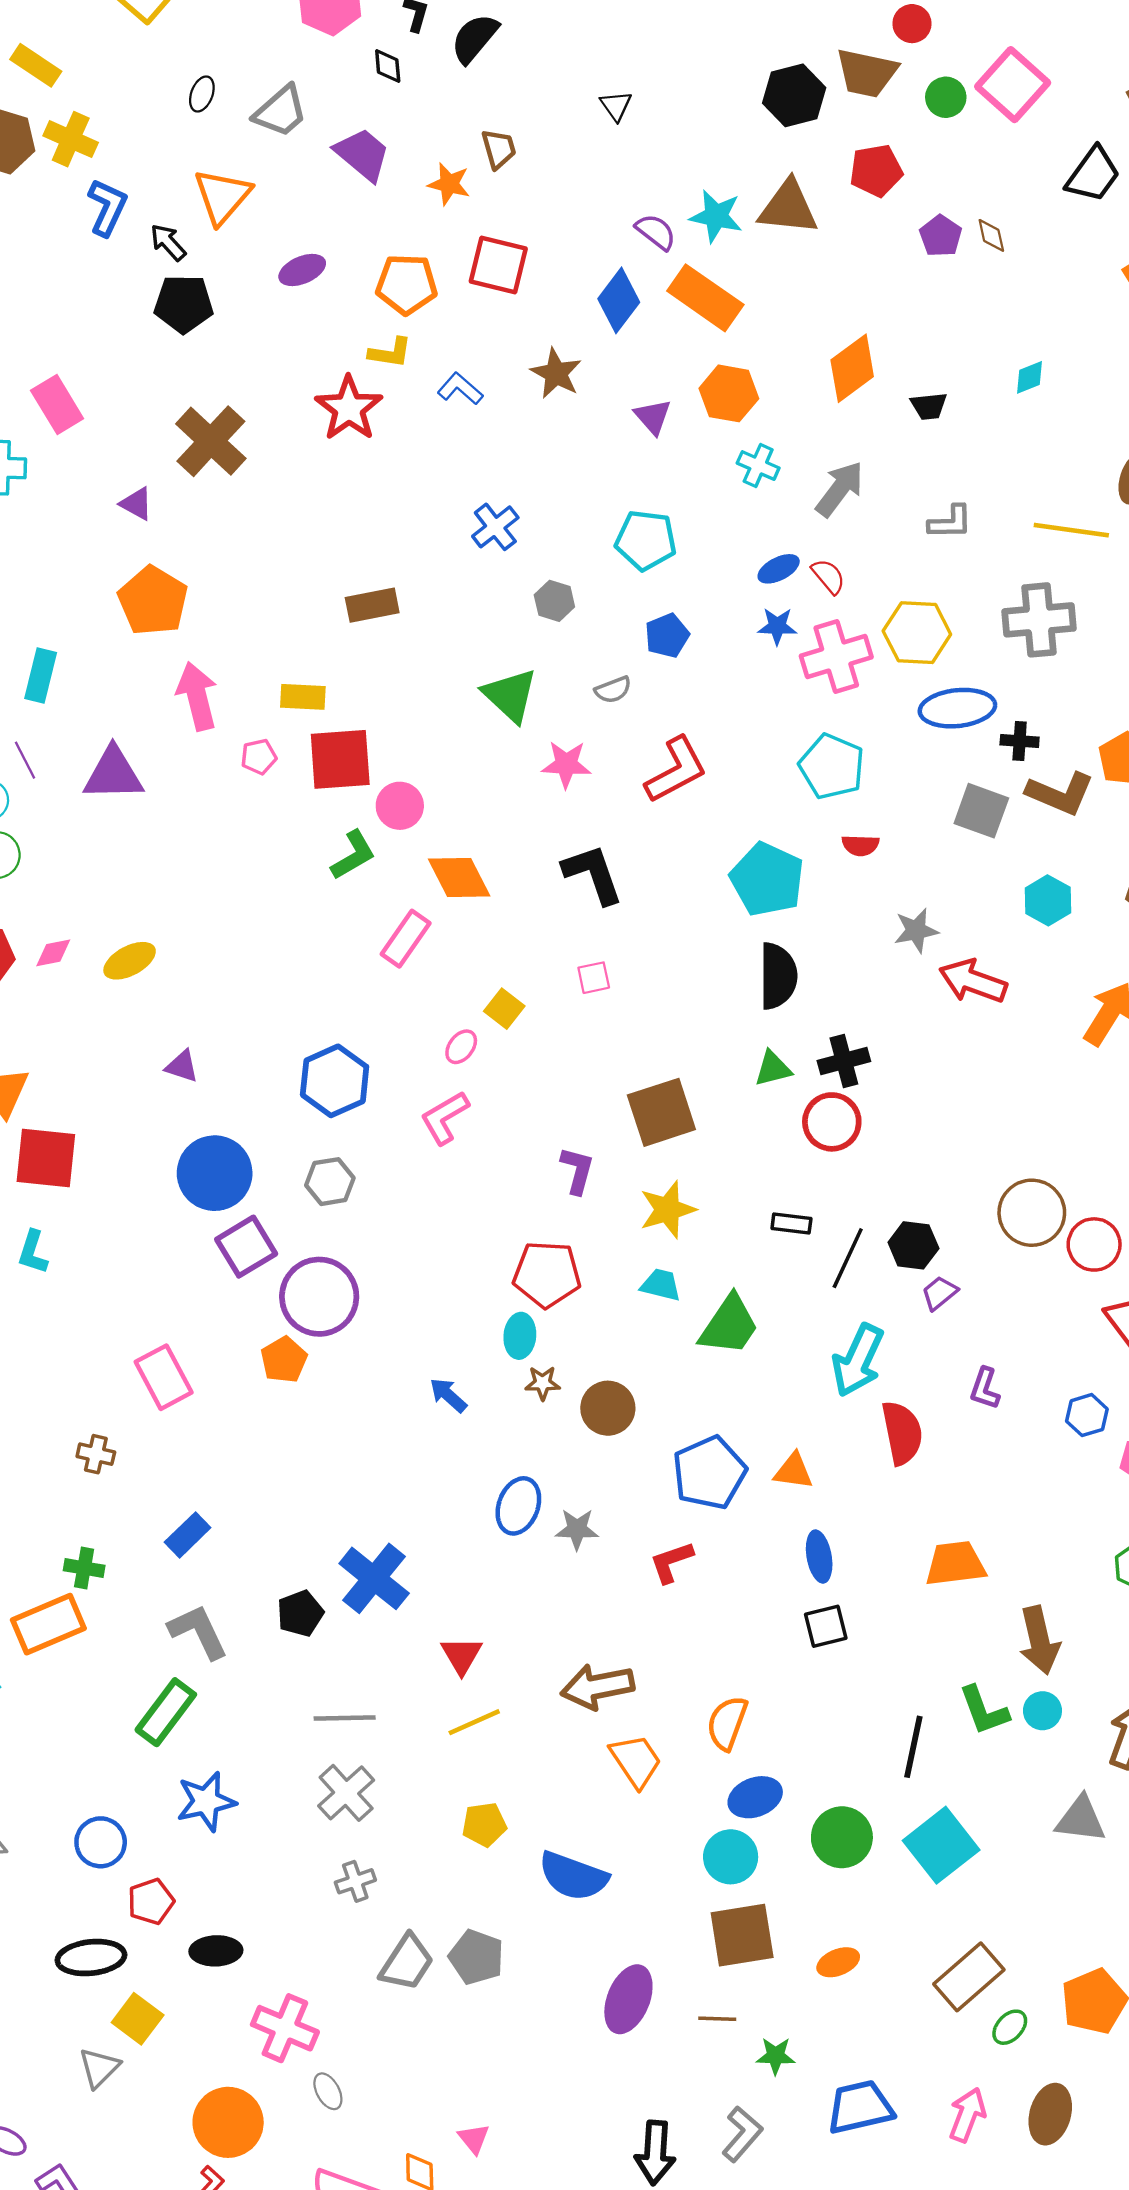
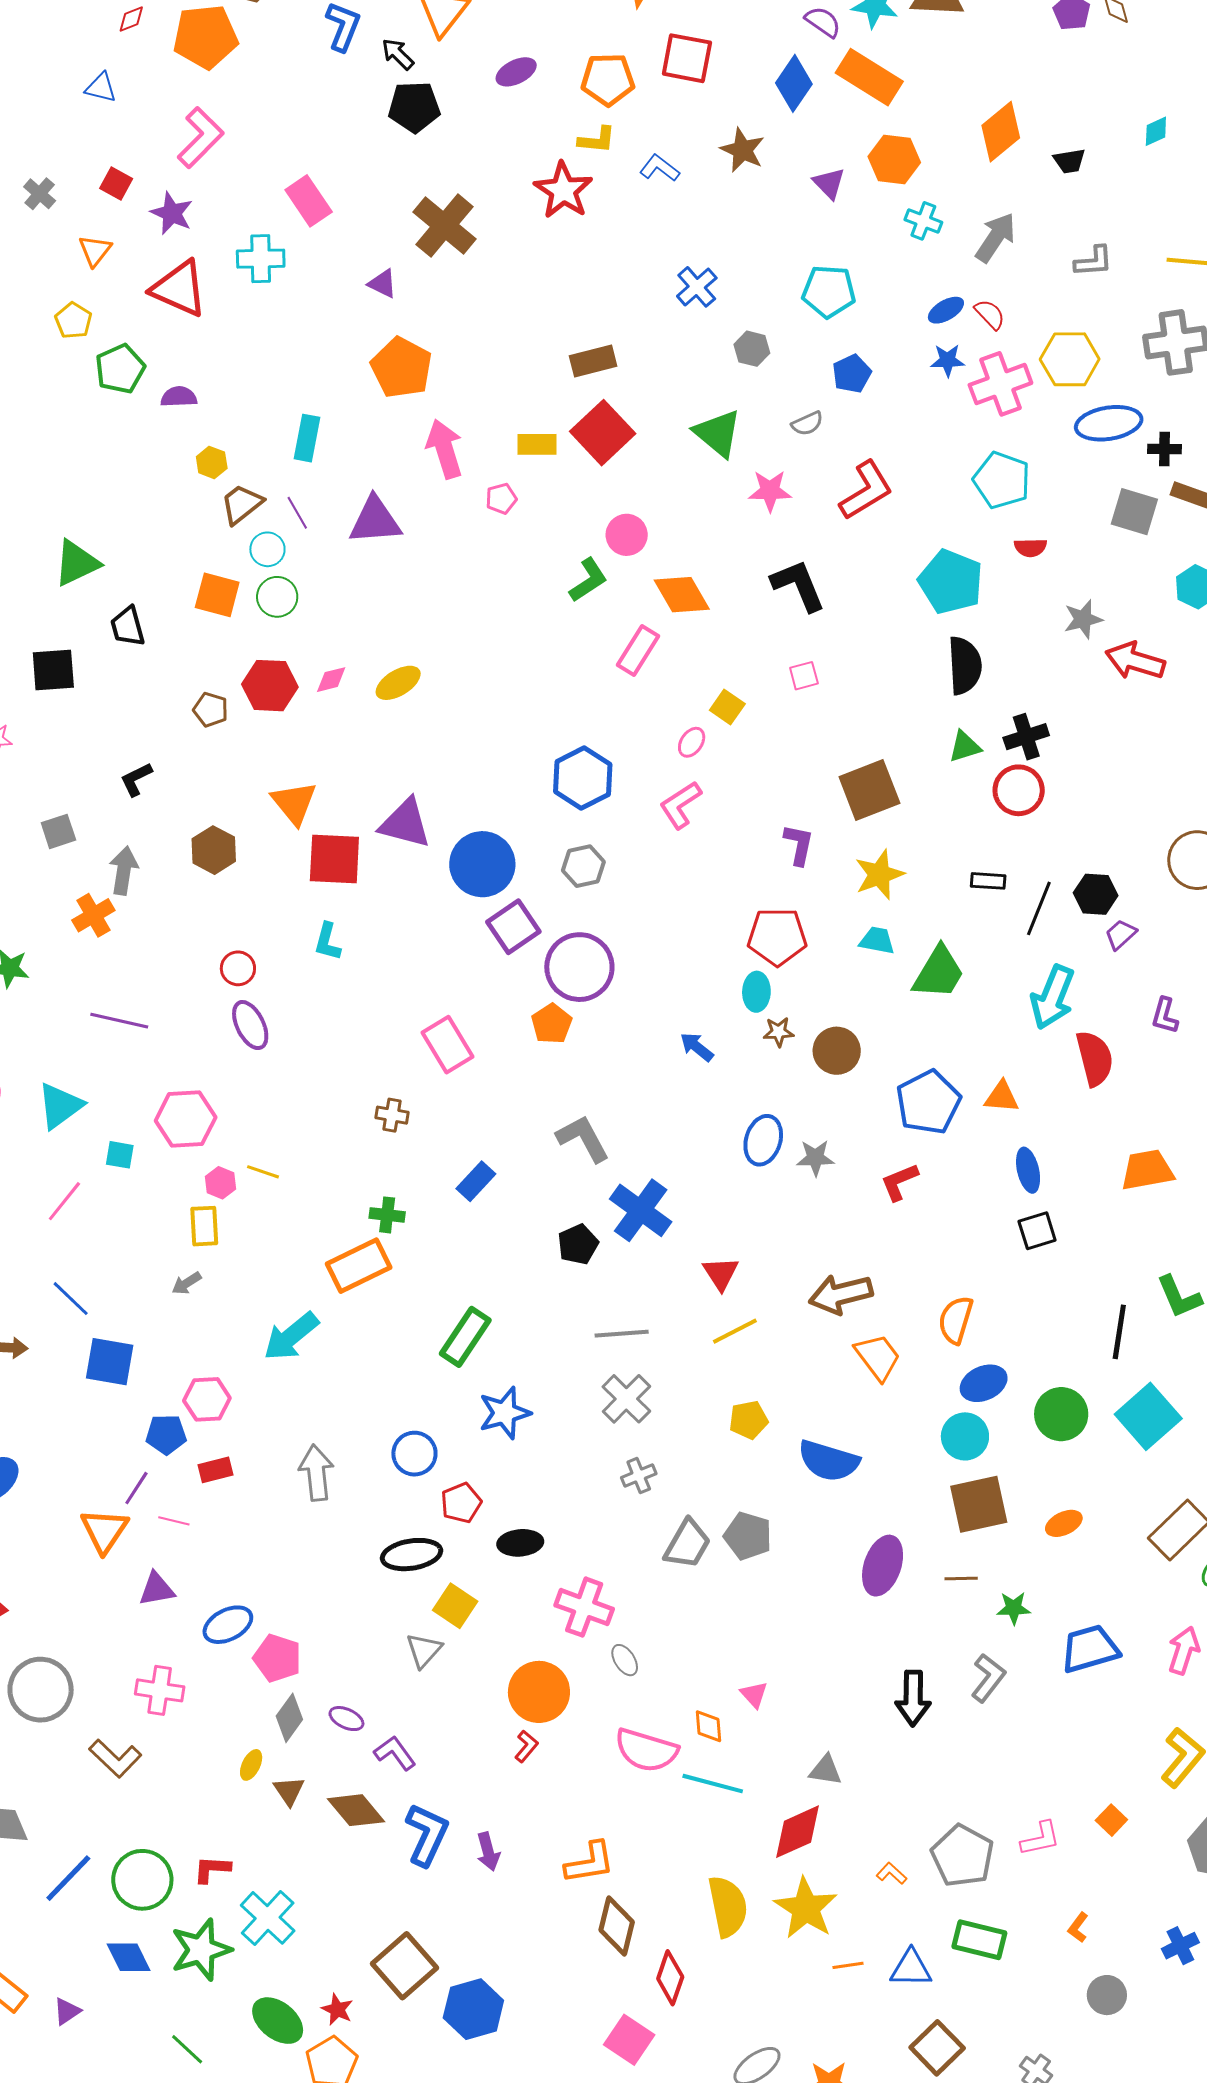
red square: (340, 759) -> (603, 433), moved, turned -36
purple triangle: (182, 1066) -> (405, 823), moved, size x1.8
gray L-shape: (198, 1632) -> (583, 1138), moved

